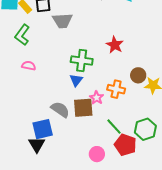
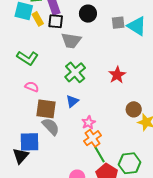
green L-shape: (22, 35) -> (28, 58), moved, turned -105
green cross: (82, 61) -> (75, 72), moved, turned 30
pink semicircle: (29, 66) -> (32, 87), moved
orange cross: (116, 89) -> (93, 138), moved, turned 30
brown square: (83, 108) -> (46, 109), moved

